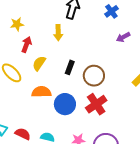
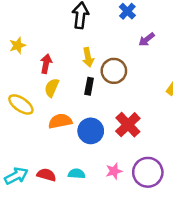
yellow arrow: (58, 33) -> (88, 57), moved
red arrow: (26, 45) -> (46, 64), moved
brown circle: (94, 76) -> (114, 71), moved

